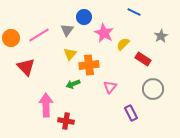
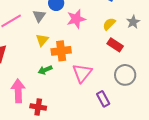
pink star: (104, 33) -> (76, 19), turned 30
yellow semicircle: (123, 44) -> (109, 24), moved
pink triangle: (110, 87) -> (82, 73), size x1.5

